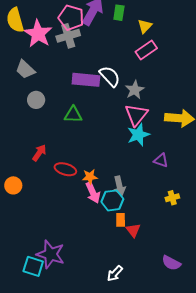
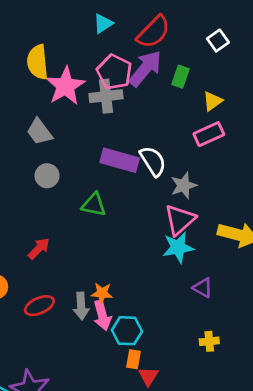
red ellipse: (65, 169) -> (39, 306), moved, turned -50
gray arrow: (119, 186) -> (81, 306), moved

